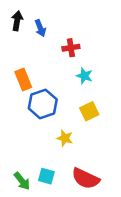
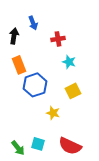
black arrow: (17, 21) -> (14, 36), moved

